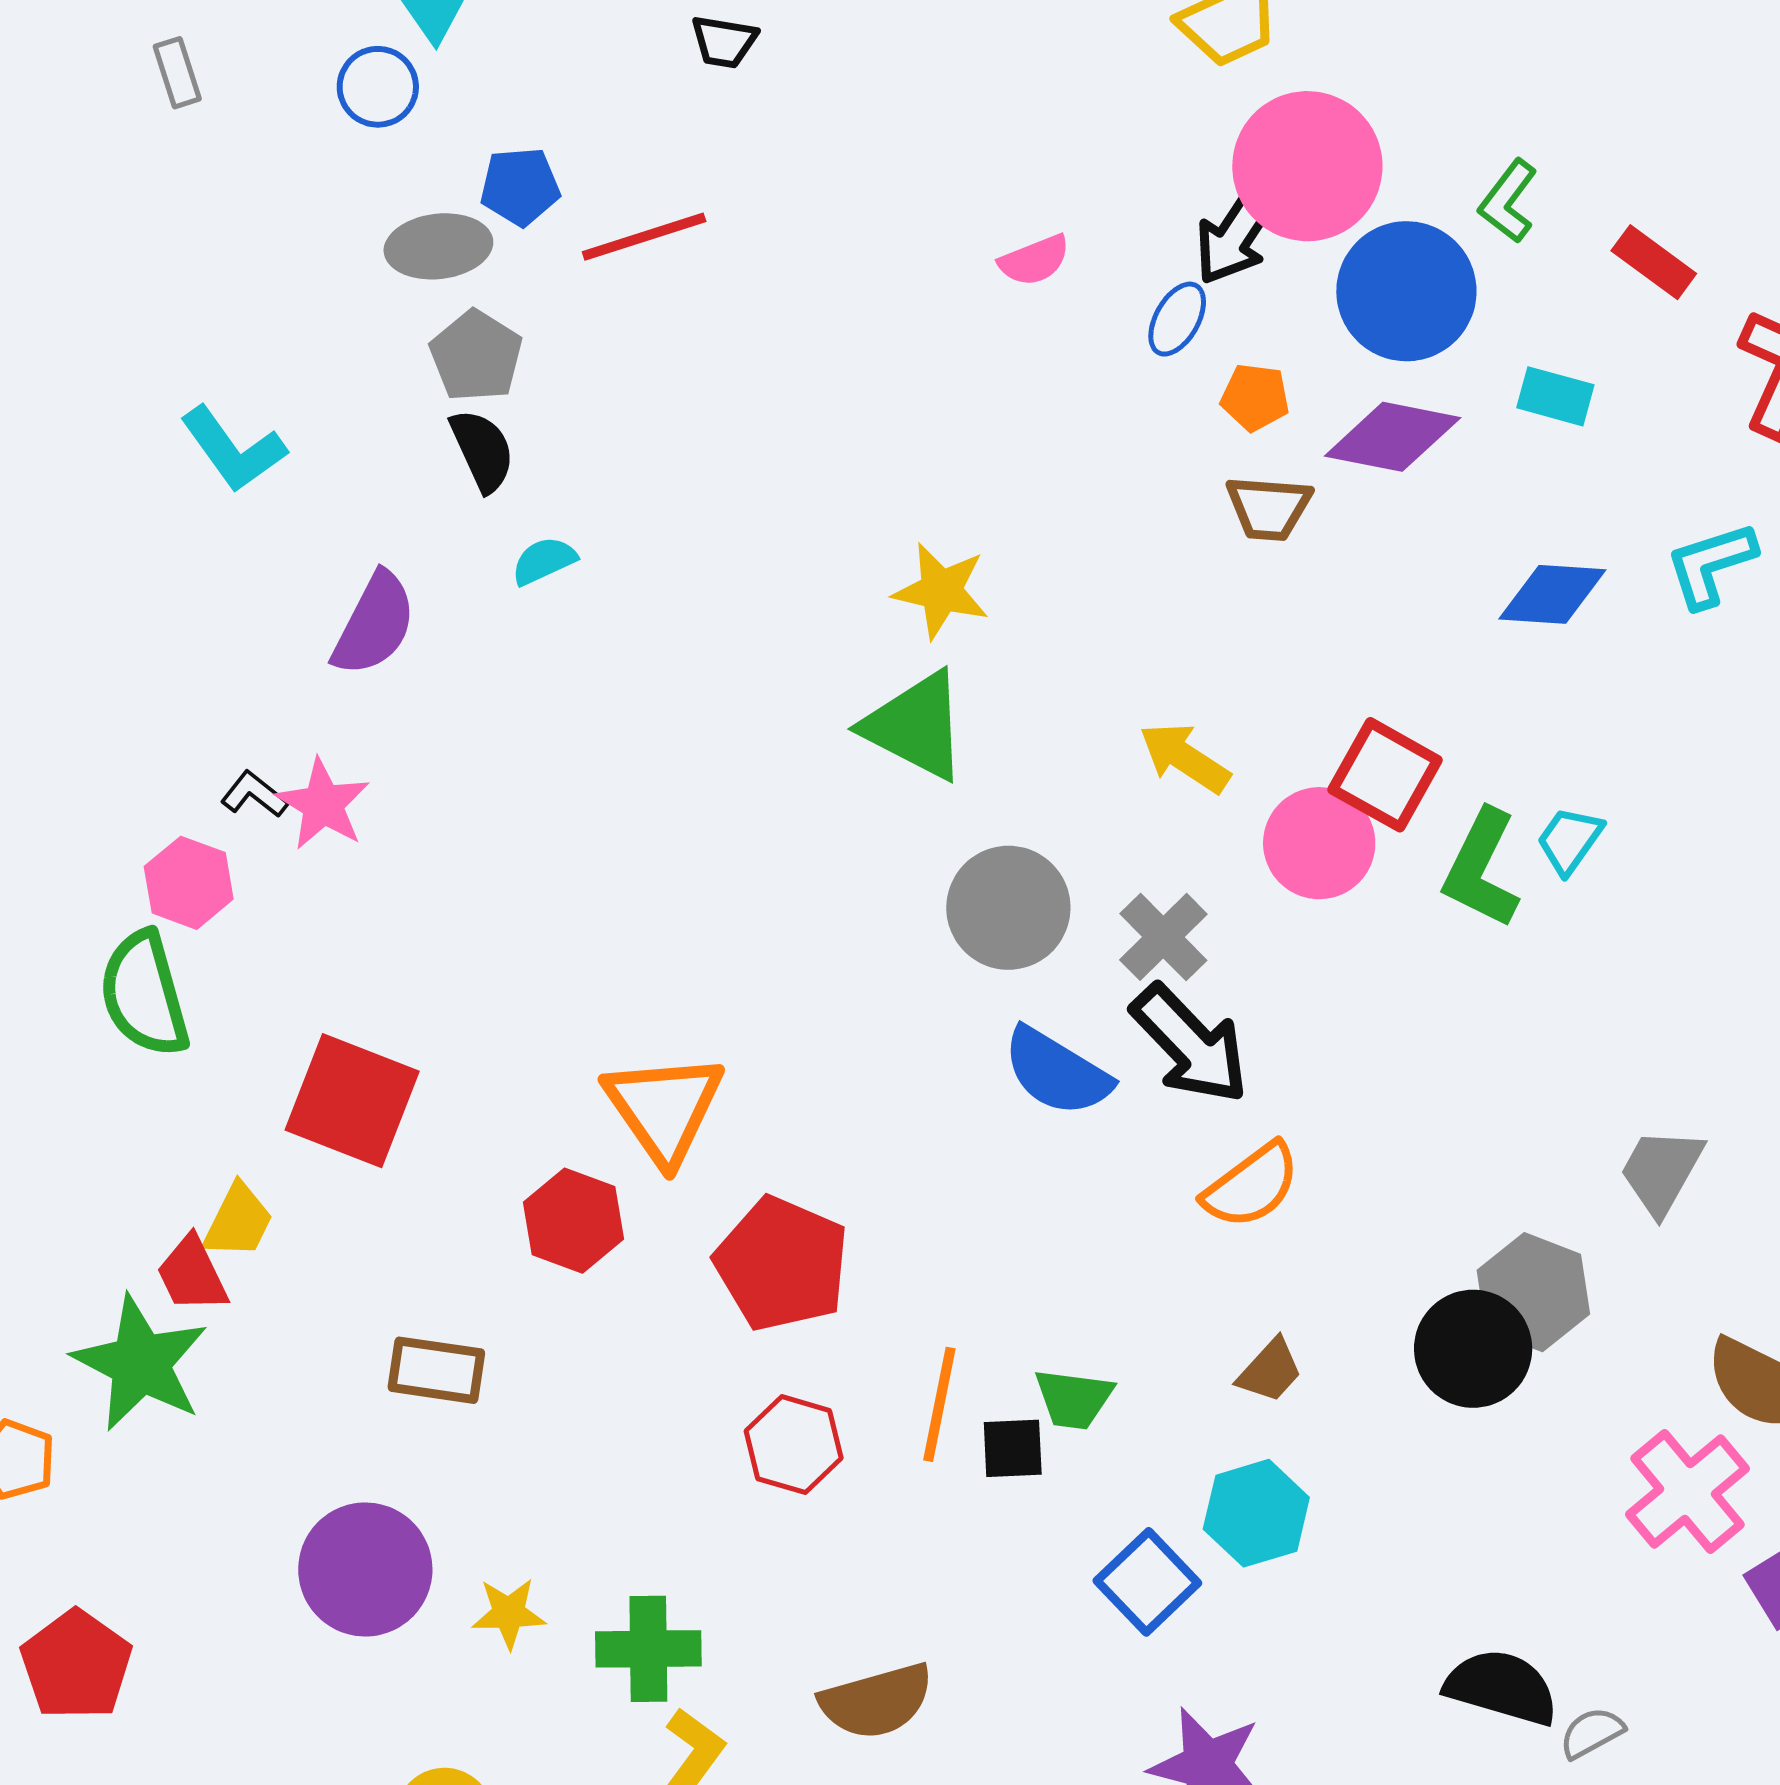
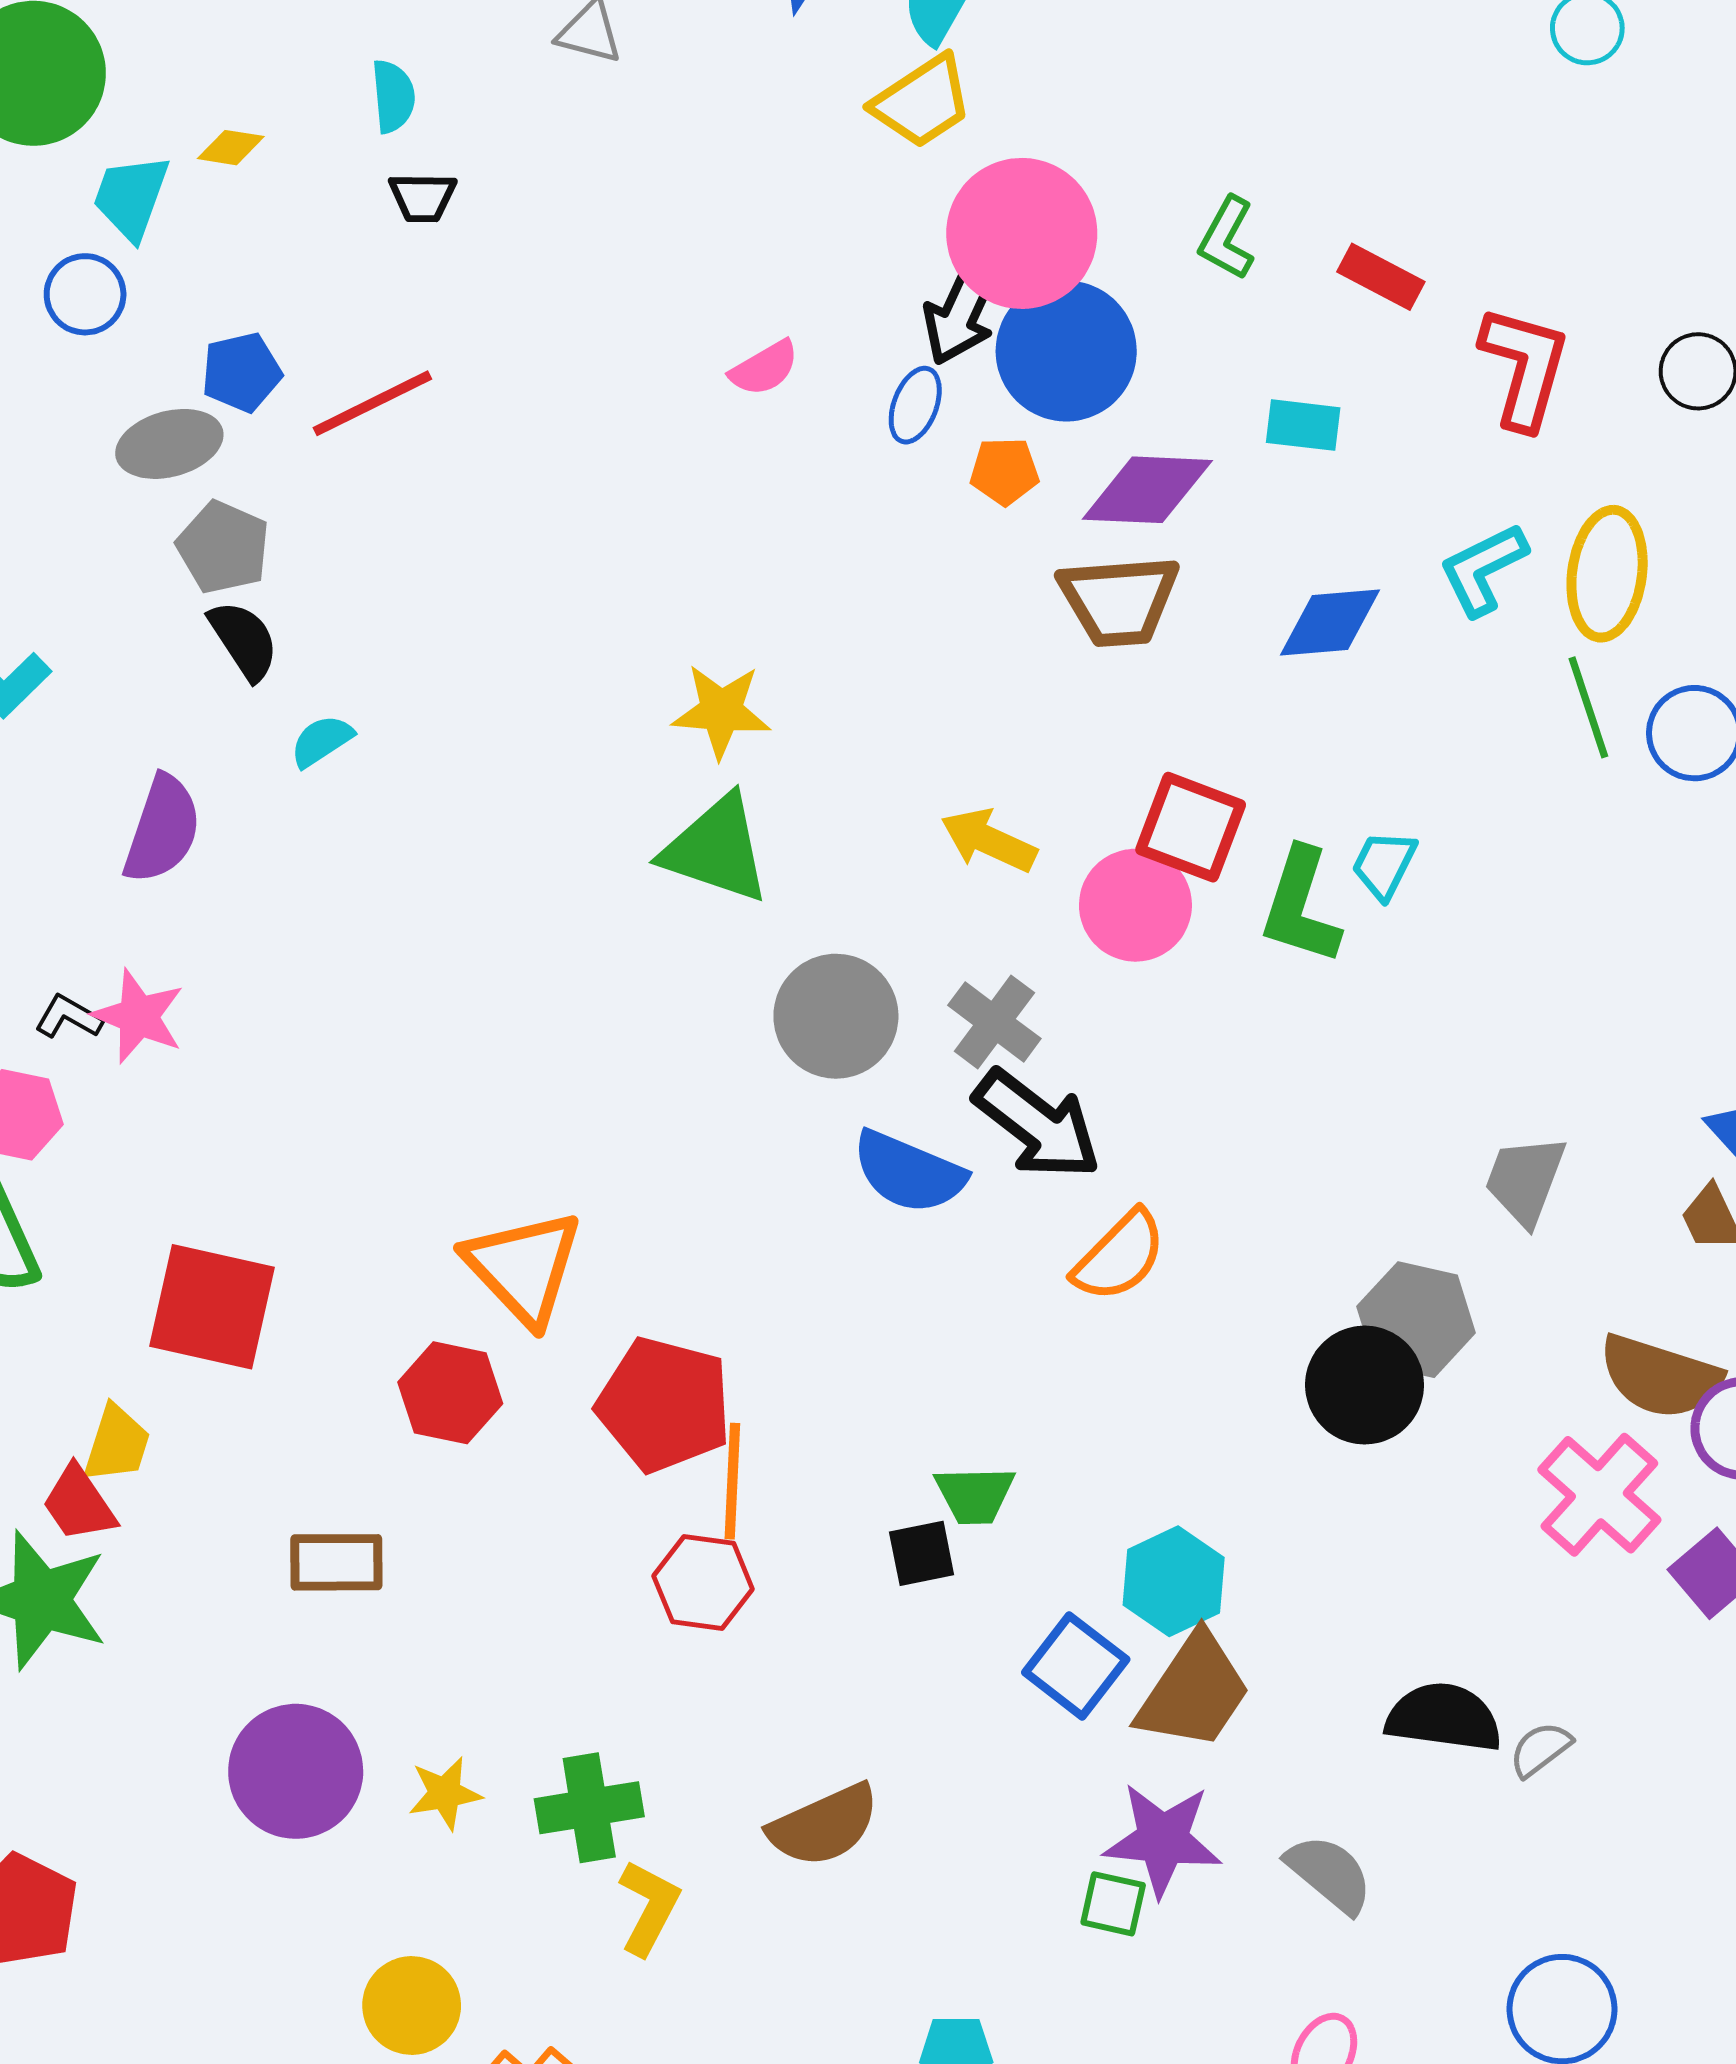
blue circle: (1406, 291) -> (1066, 351), moved
brown trapezoid: (1269, 508) -> (1119, 600), moved, size x1.4
brown trapezoid: (1270, 1371) -> (1194, 1691), moved, size x1.8
orange line: (939, 1404) -> (732, 1481), moved

